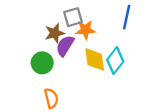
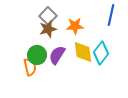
gray square: (73, 17) -> (48, 16), moved, turned -30
purple semicircle: (65, 46) -> (57, 55), moved
orange semicircle: (51, 98) -> (30, 67), moved

